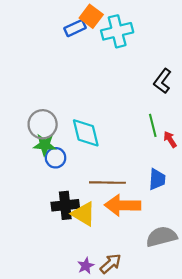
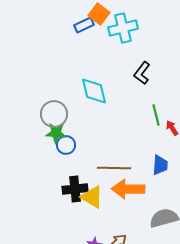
black L-shape: (162, 81) -> (142, 73), moved
cyan diamond: (86, 133) -> (94, 91), moved

